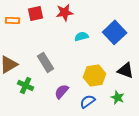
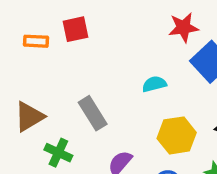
red star: (65, 12) -> (183, 27), moved
cyan semicircle: (82, 36) -> (154, 84), moved

